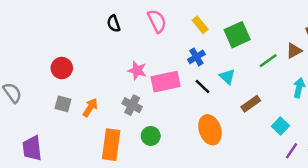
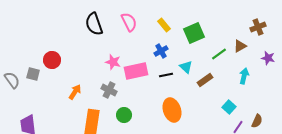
black semicircle: (114, 24) -> (94, 24), size x1.6
black line: (203, 87) -> (166, 75), turned -56
gray square: (63, 104) -> (33, 74), moved
brown rectangle: (251, 104) -> (205, 80), moved

